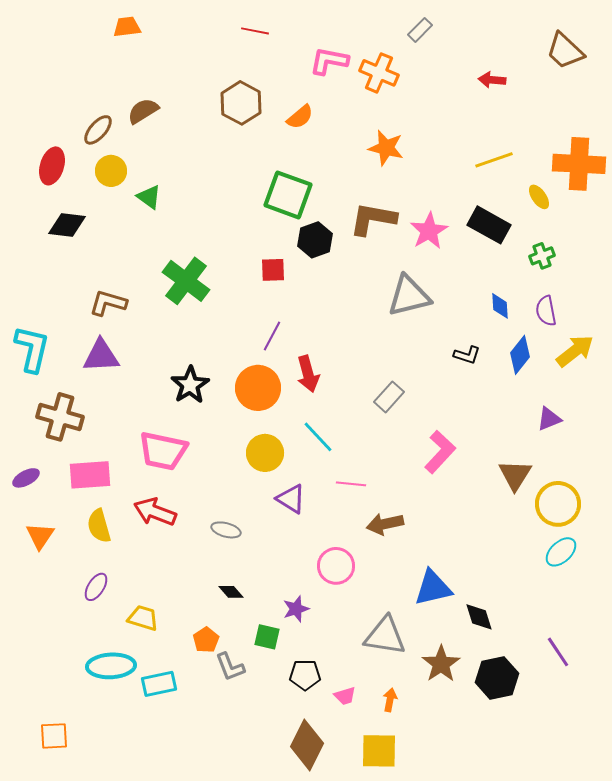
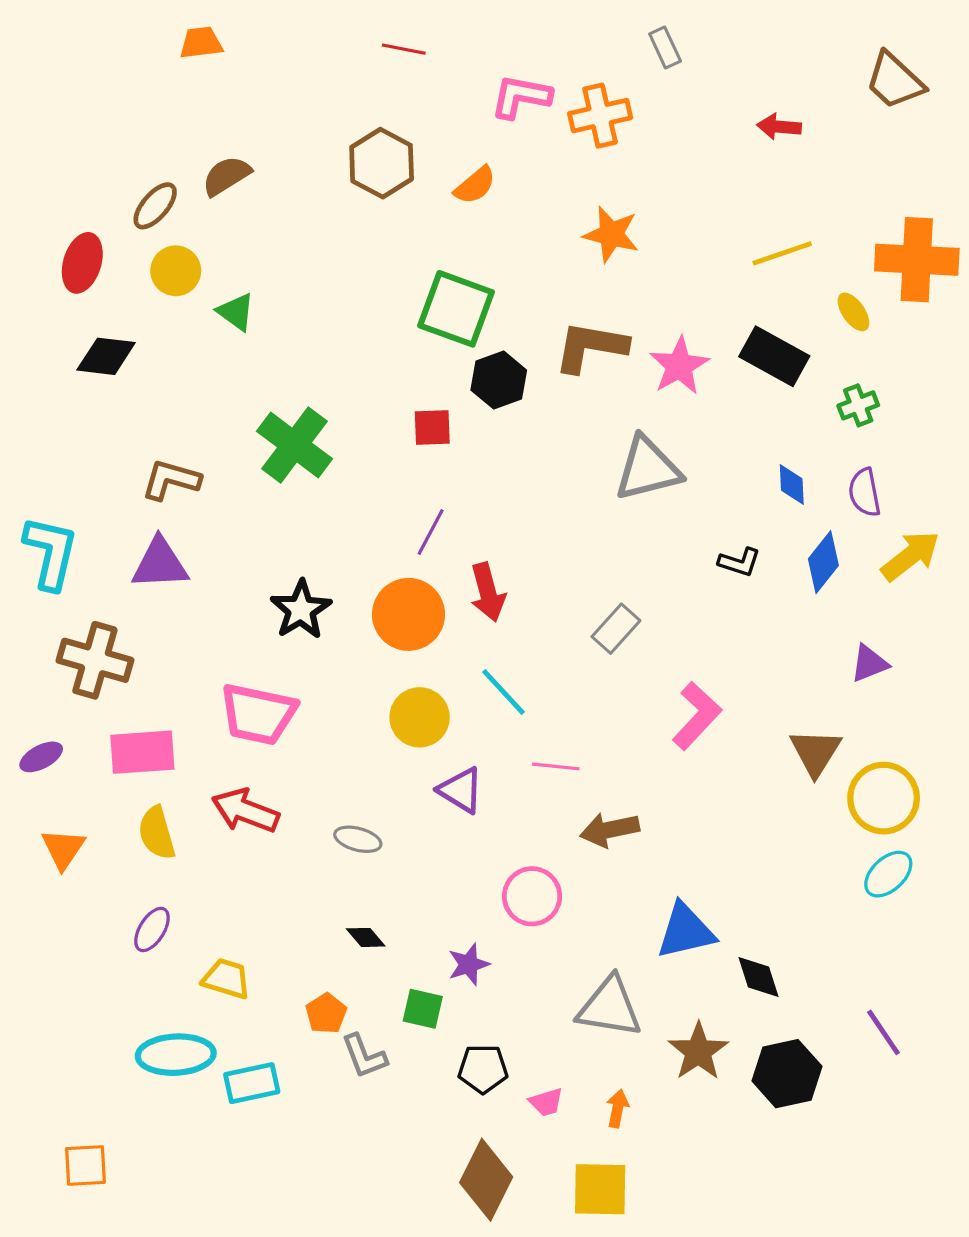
gray rectangle: (420, 30) -> (665, 48), turned -70
orange cross: (379, 73) -> (600, 116), turned -36

